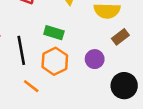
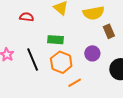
brown rectangle: (120, 37) -> (109, 31), turned -64
orange line: (31, 86) -> (75, 83), moved, turned -56

